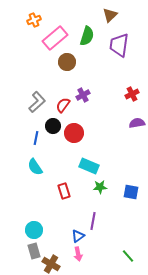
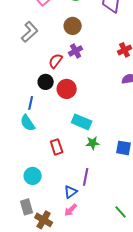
brown circle: (67, 62) -> (73, 26), moved
gray L-shape: (37, 102) -> (30, 32), moved
blue line: (36, 138) -> (31, 103), moved
cyan circle: (34, 230) -> (33, 176), moved
pink arrow: (78, 254) -> (71, 210), turned 56

